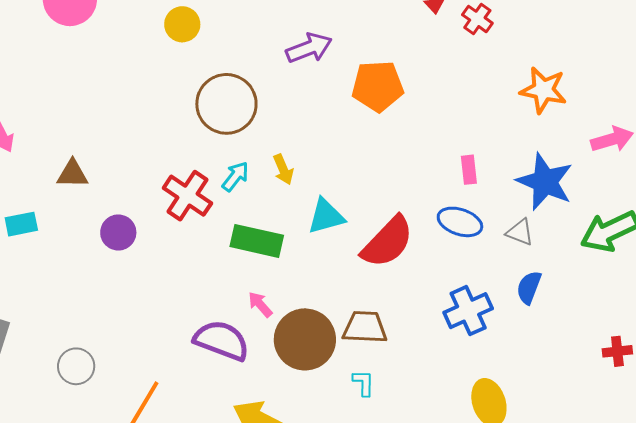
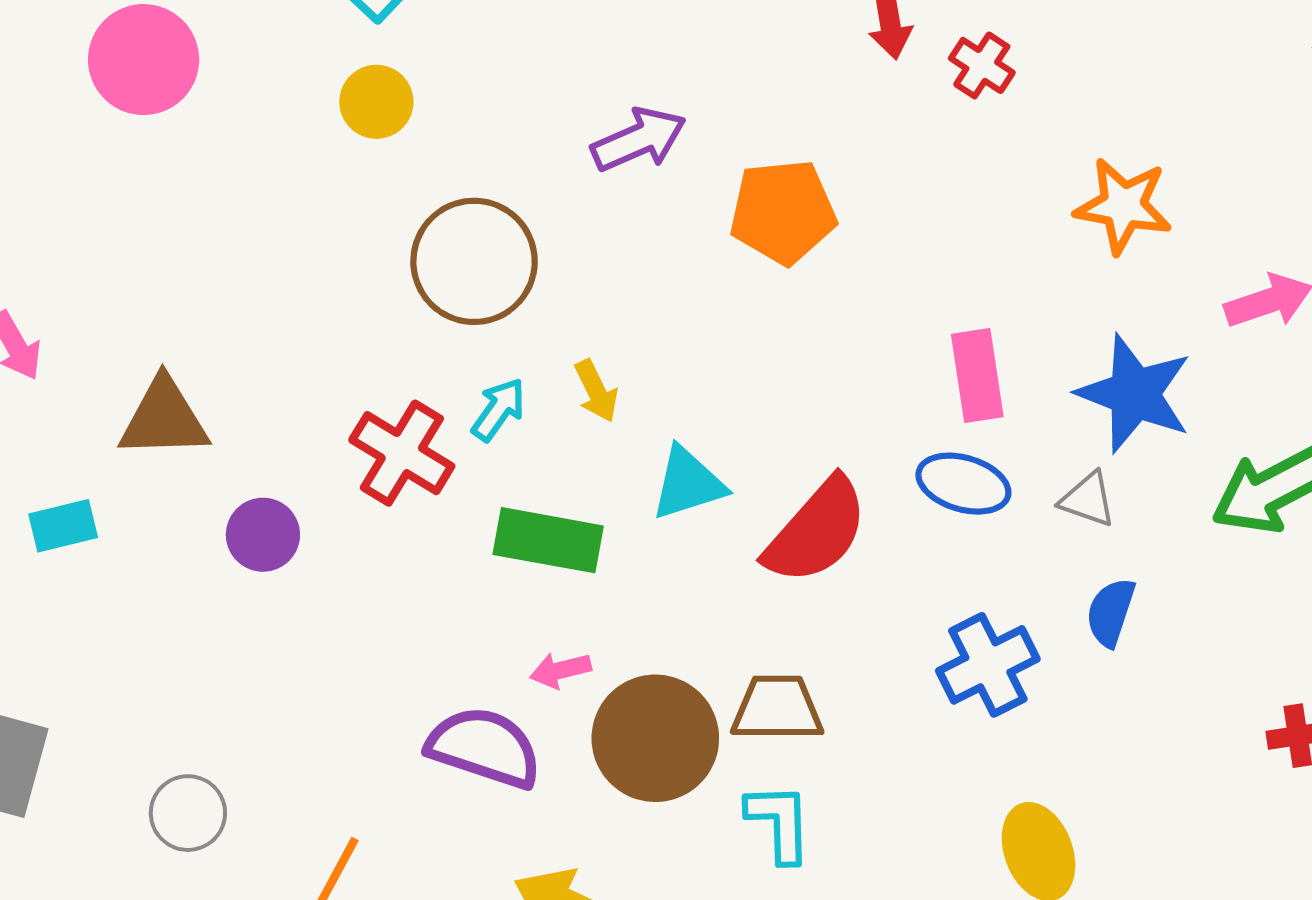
pink rectangle: (469, 170) -> (977, 376), size x1.5
brown triangle: (72, 174) -> (164, 418), size x1.4
pink arrow: (260, 304) -> (560, 670), turned -60
cyan L-shape: (363, 383) -> (779, 822), size x1.5

